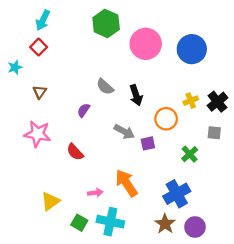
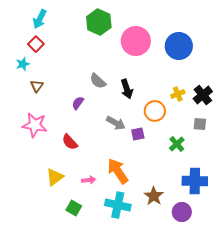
cyan star: (15, 67) -> (23, 64), moved
blue cross: (177, 194) -> (195, 181), moved, turned 30
yellow triangle: (50, 201) -> (55, 177), moved
cyan cross: (110, 222) -> (118, 205), moved
brown star: (165, 224) -> (154, 196), moved

